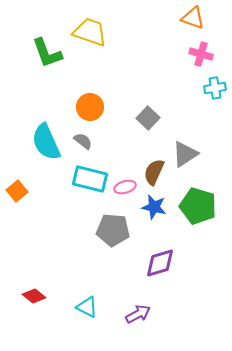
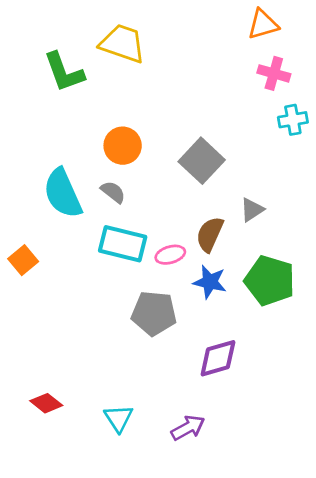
orange triangle: (193, 18) -> (263, 24), turned -35
gray square: (148, 118) -> (202, 161), size x1.4
gray triangle: (185, 154) -> (252, 210), size x0.7
cyan triangle: (87, 307) -> (118, 418), turned 30

